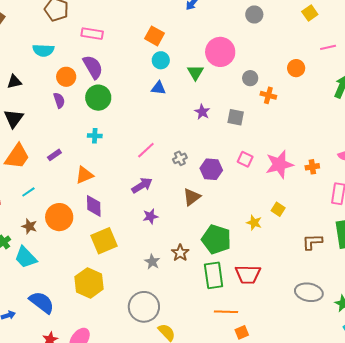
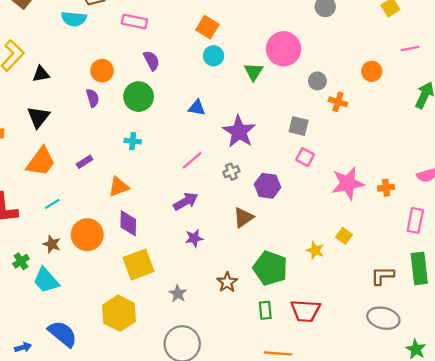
cyan semicircle: (43, 50) -> (74, 19), moved
purple semicircle: (93, 67) -> (151, 61), moved, size x0.7
blue triangle: (159, 88) -> (197, 108), moved
purple star: (202, 112) -> (239, 132), moved, size x1.8
pink square: (245, 159) -> (305, 157), moved
gray star: (152, 262) -> (178, 294), moved
green rectangle: (214, 275) -> (265, 310), size x0.6
gray ellipse: (309, 292) -> (383, 318), moved

